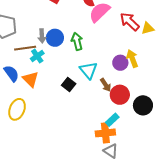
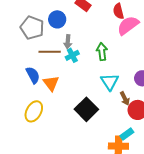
blue circle: (55, 38) -> (57, 19), moved
cyan cross: (37, 56) -> (72, 55), moved
black square: (69, 85) -> (86, 109), moved, size x1.6

